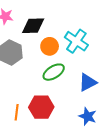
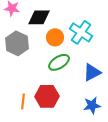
blue star: (88, 116) -> (92, 105), turned -30

